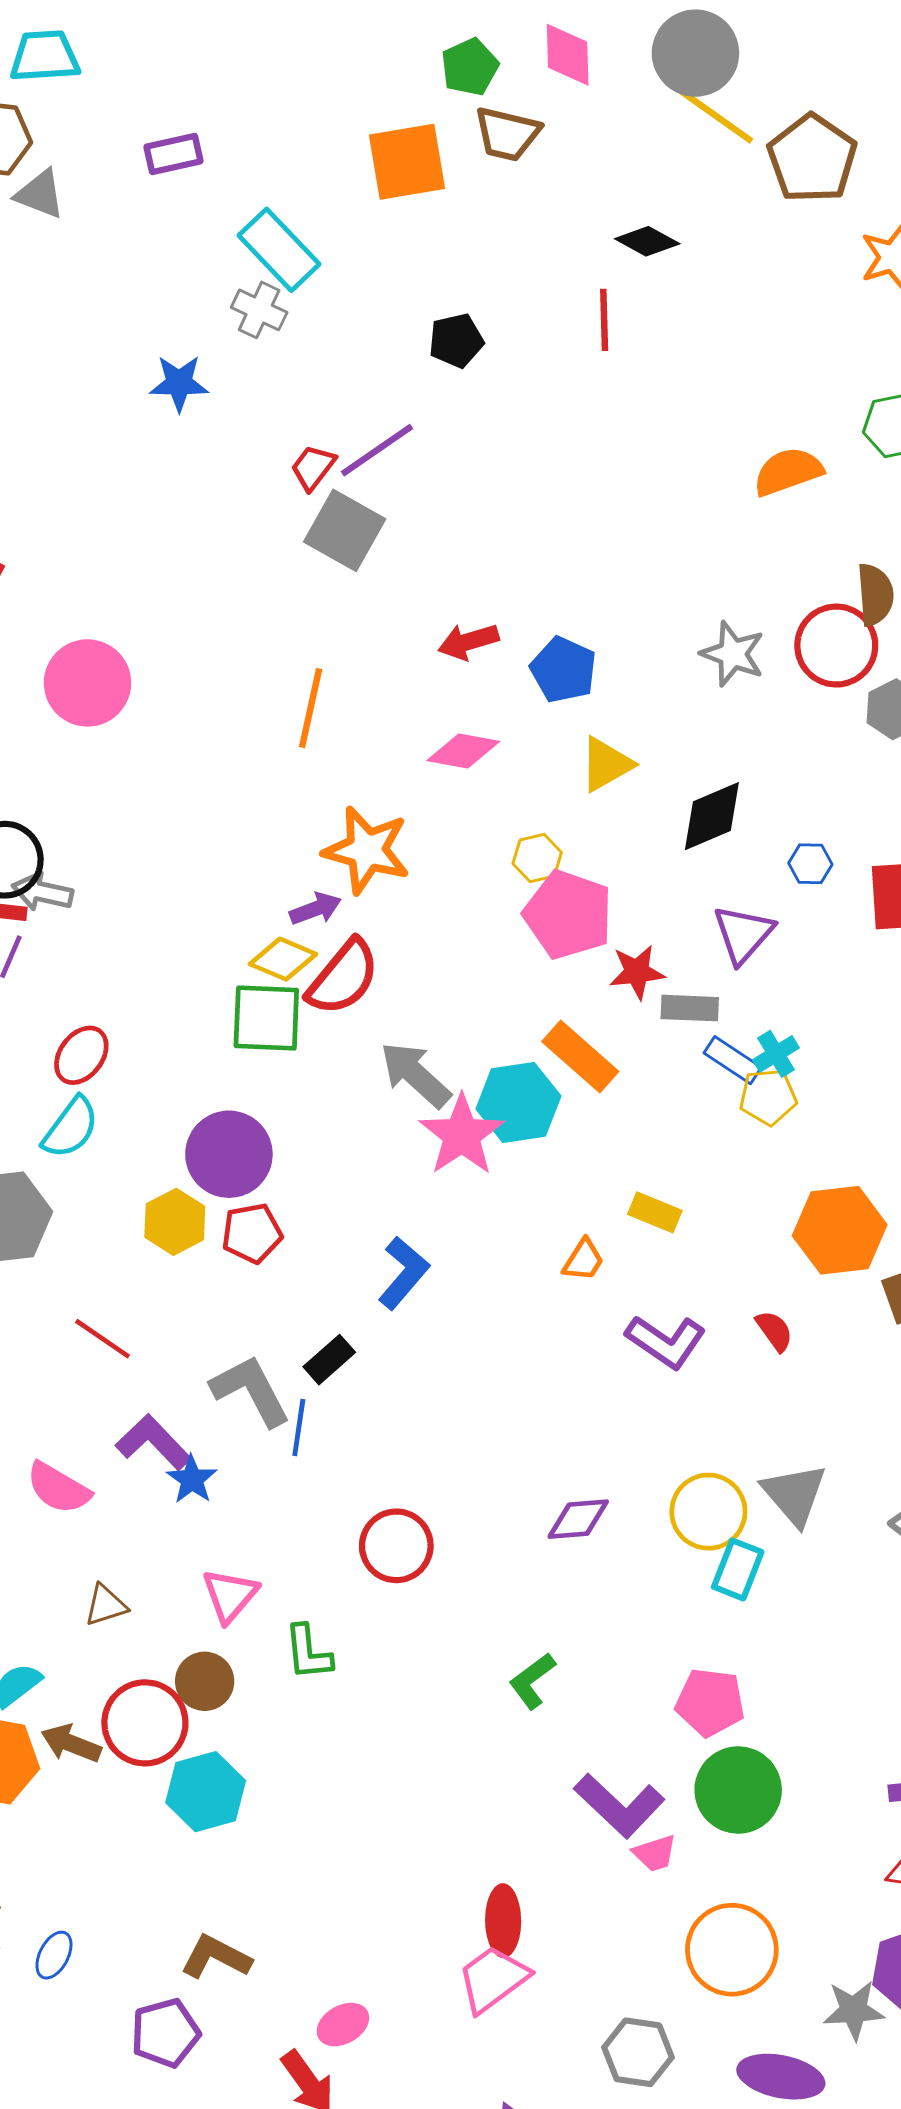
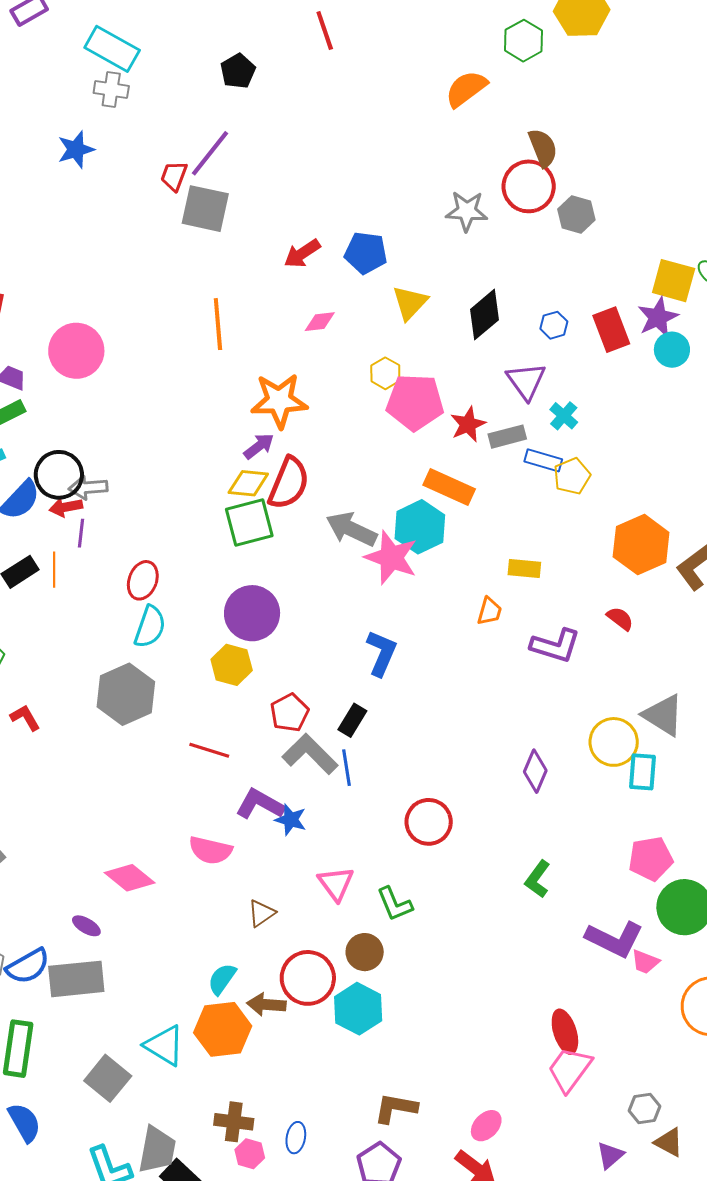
pink diamond: (463, 751) -> (320, 322), size x0.7
cyan cross: (776, 1054) -> (564, 416), moved
red pentagon: (252, 1233) -> (289, 713), moved
purple diamond: (578, 1519) -> (535, 771), turned -45
brown circle: (205, 1681) -> (365, 952), moved
pink trapezoid: (655, 1853) -> (645, 962), turned 56
gray hexagon: (638, 2052) -> (644, 1109), moved, size x0.7

